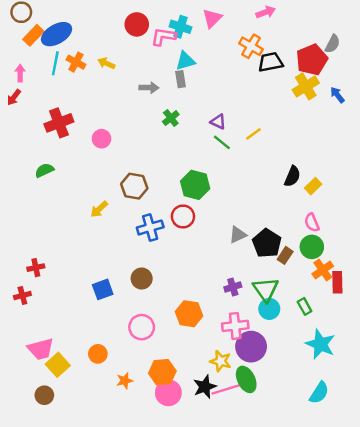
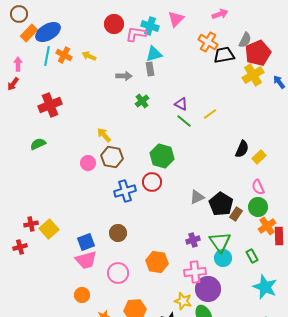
gray semicircle: (332, 44) -> (245, 40), moved
pink circle: (101, 139) -> (88, 163), moved
yellow arrow: (99, 209) -> (104, 135), moved, turned 91
pink trapezoid: (41, 349) -> (86, 260), moved
yellow square: (58, 365) -> (49, 229), moved

